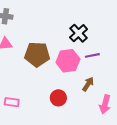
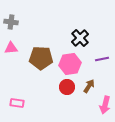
purple line: (92, 55) -> (102, 59), moved
red circle: (58, 98) -> (67, 87), moved

